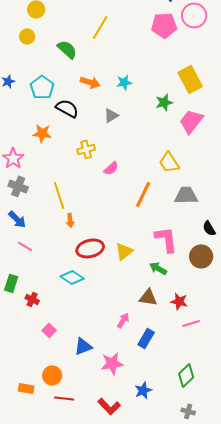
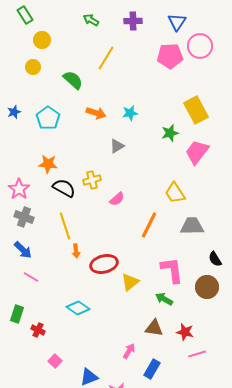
black semicircle: (67, 108) -> (64, 188), moved
red ellipse: (90, 248) -> (104, 264), moved

